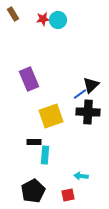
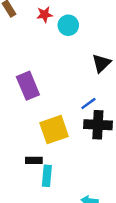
cyan circle: (58, 20) -> (68, 25), moved
black triangle: (91, 85) -> (101, 63), moved

